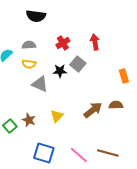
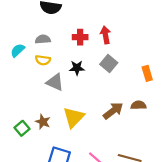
red arrow: (95, 42) -> (105, 35), moved
red cross: (63, 43) -> (80, 37), turned 32
gray square: (78, 64) -> (109, 63), moved
yellow triangle: (57, 116) -> (74, 117), size x1.5

